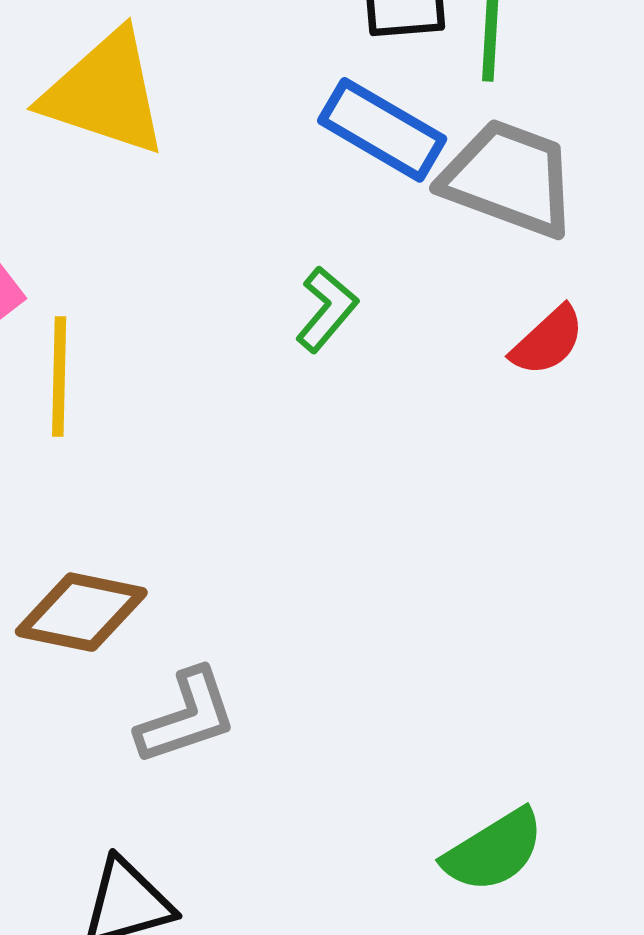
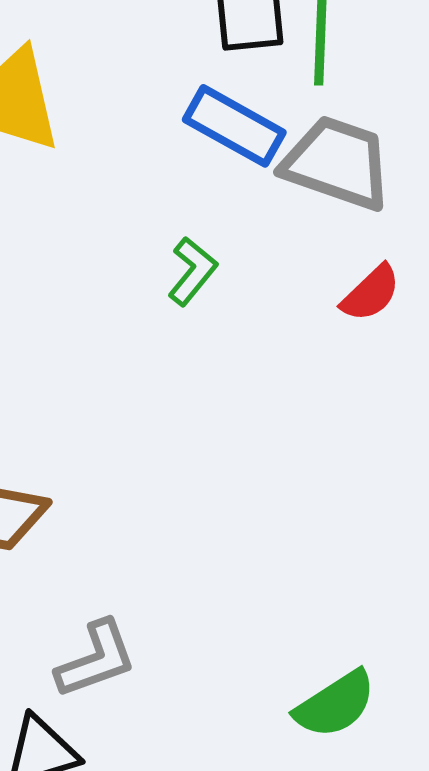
gray L-shape: (187, 717) -> (96, 659), moved

